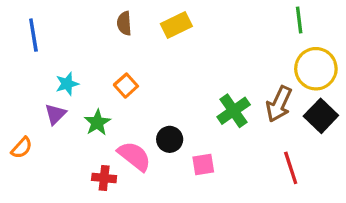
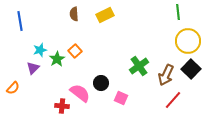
brown arrow: (279, 104) -> (166, 75), moved
green star: (97, 123) -> (57, 59), moved
pink square: (203, 165) -> (121, 98), turned 32
red line: (291, 168) -> (173, 100), turned 60

